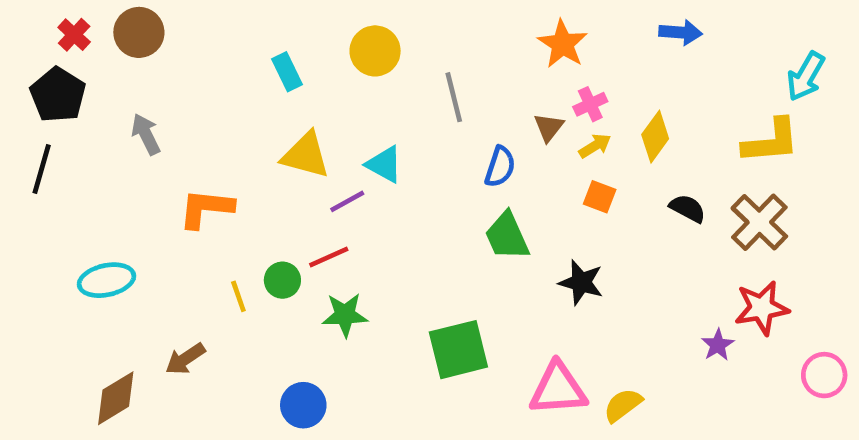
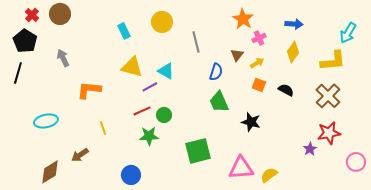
blue arrow: (681, 32) -> (294, 24), moved
pink cross: (590, 104) -> (259, 38), moved
yellow diamond: (655, 137) -> (293, 52), moved
black semicircle: (688, 208) -> (286, 90), moved
green circle: (282, 280) -> (164, 115), moved

